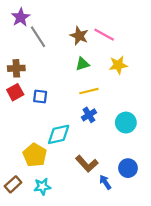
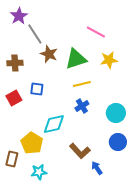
brown star: (79, 36) -> (49, 54), moved
green triangle: (82, 64) -> (76, 59), size x1.6
red square: (15, 92) -> (14, 98), moved
blue circle: (128, 168) -> (118, 142), moved
brown rectangle: (13, 184) -> (12, 159), moved, turned -35

